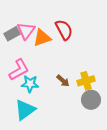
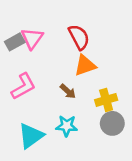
orange triangle: (42, 38) -> (85, 65), moved
brown arrow: (63, 81) -> (68, 91), moved
cyan star: (30, 84) -> (67, 126), moved

